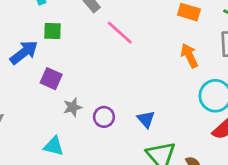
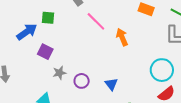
orange arrow: (189, 56) -> (122, 37), moved

